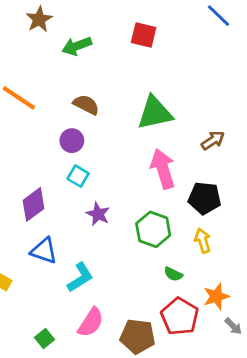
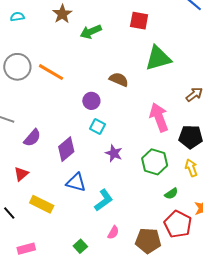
brown semicircle: (86, 105) -> (119, 80), moved
green triangle: (155, 113) -> (158, 58), moved
green semicircle: (173, 274) -> (171, 194), turned -56
pink semicircle: (91, 322) -> (113, 233), size x0.6

